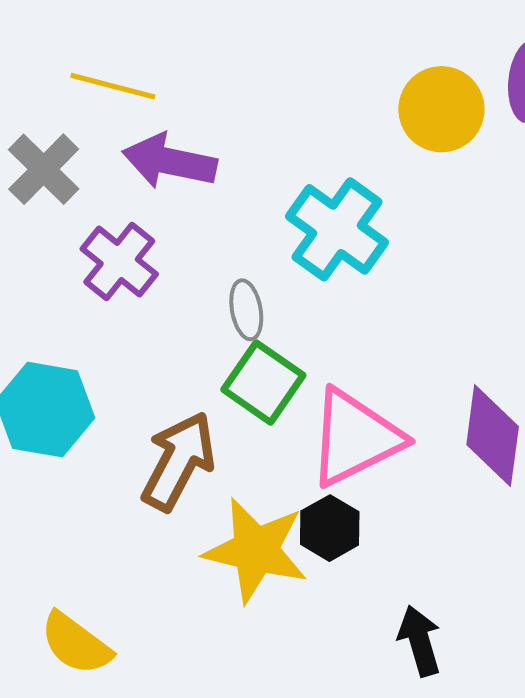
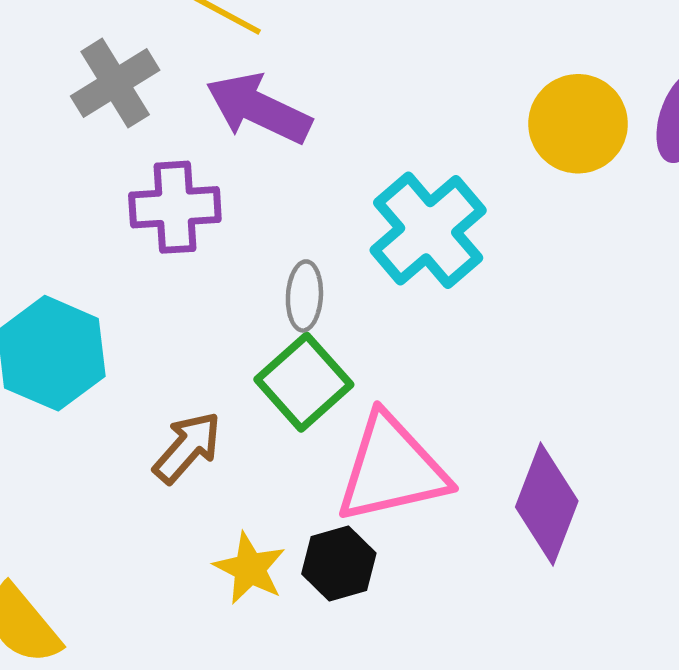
purple cross: (119, 261) -> (175, 207), turned 34
brown arrow: (178, 461) -> (187, 447), size x0.7
yellow star: (256, 550) -> (250, 568), size x0.6

